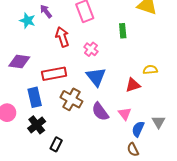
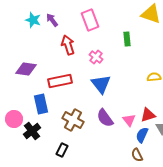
cyan star: (27, 21) -> (33, 20), moved
red triangle: (133, 85) -> (148, 115), moved
brown cross: (71, 99) -> (73, 120), moved
black cross: (37, 125) -> (32, 131), moved

